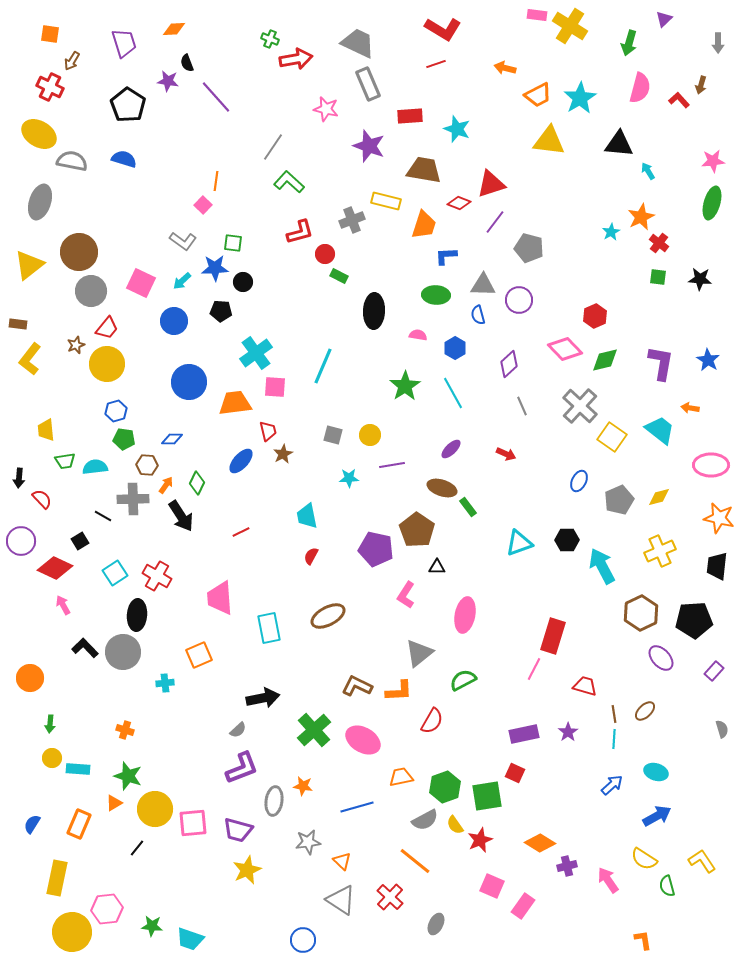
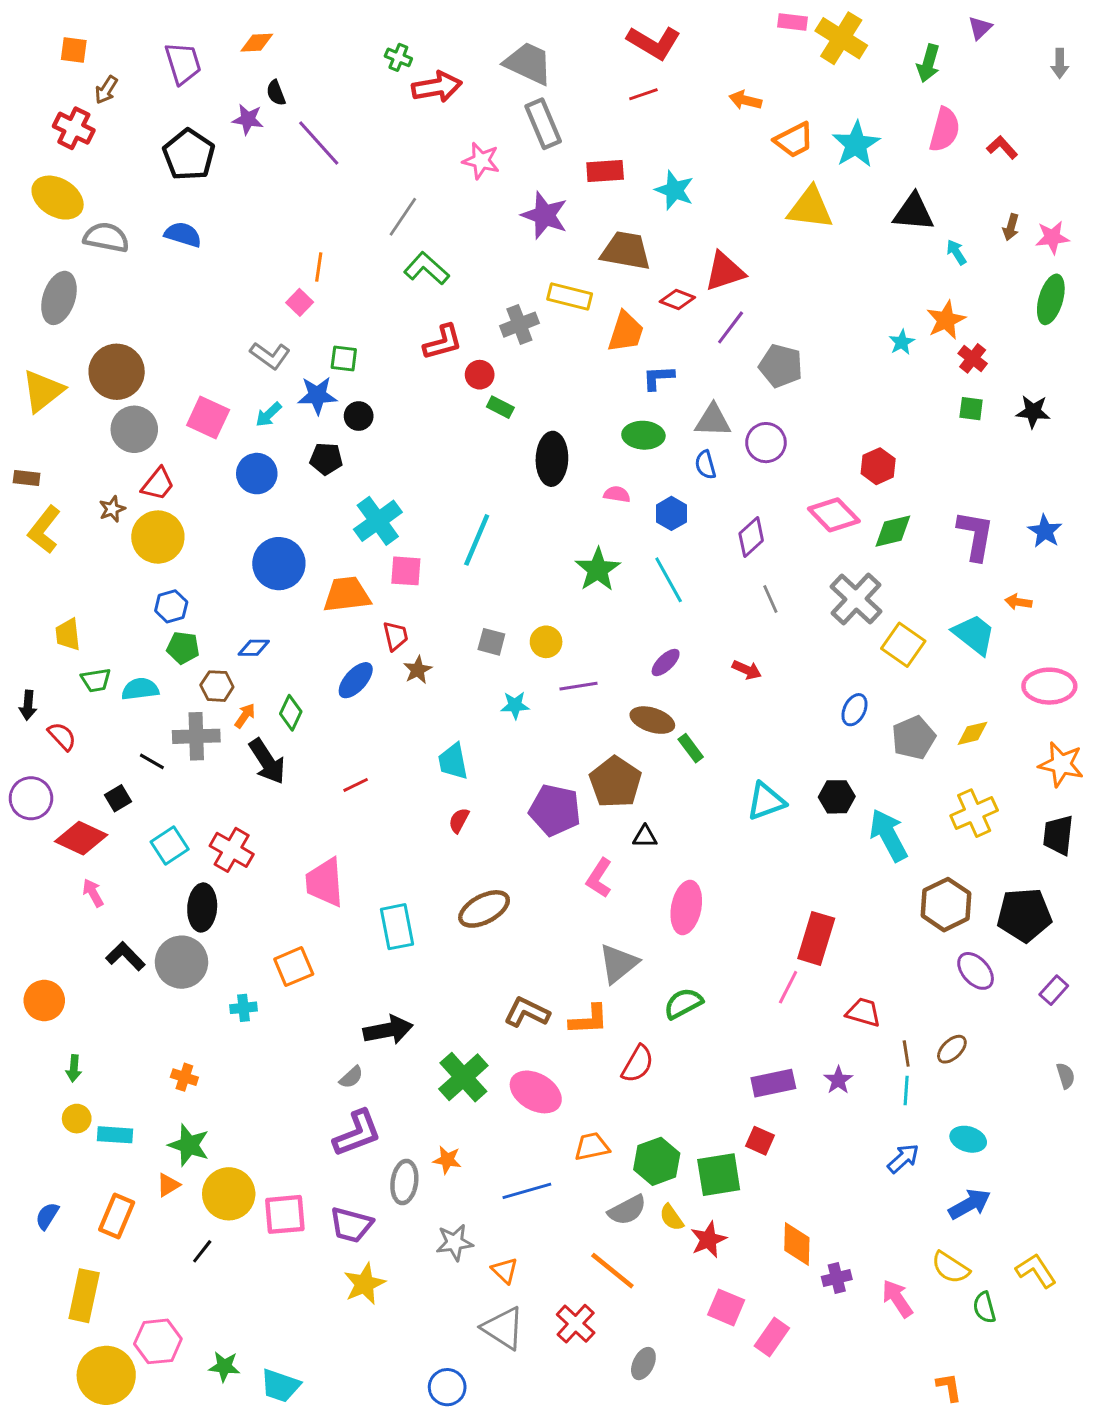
brown arrow: (701, 85) -> (1011, 227), moved
orange diamond: (540, 843) -> (797, 1244), turned 60

